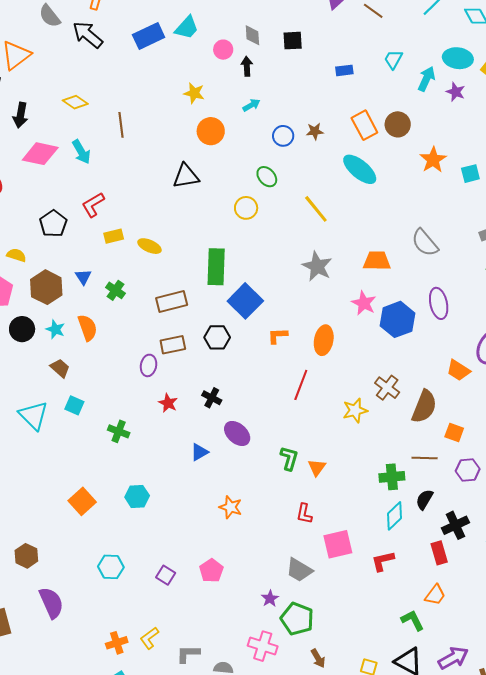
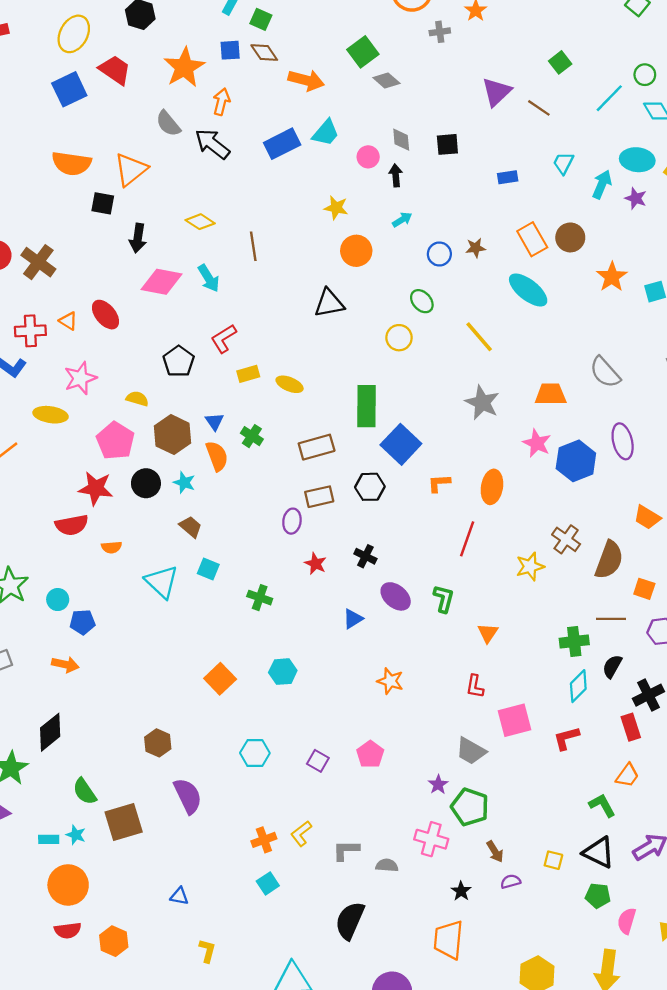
orange semicircle: (88, 328) -> (217, 456), moved
green L-shape: (289, 458) -> (444, 599), moved

